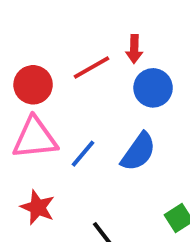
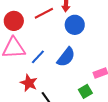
red star: (38, 207) -> (29, 83), moved

